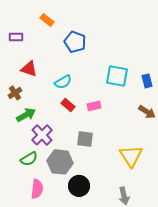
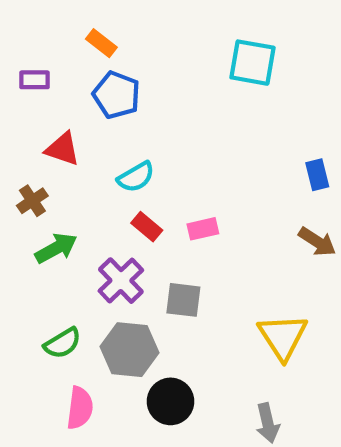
blue pentagon: (75, 42) -> (117, 95), moved
cyan square: (117, 76) -> (253, 63), moved
purple cross: (42, 135) -> (121, 281), moved

